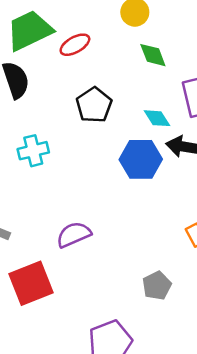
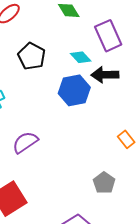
purple semicircle: (74, 235) -> (25, 142), moved

